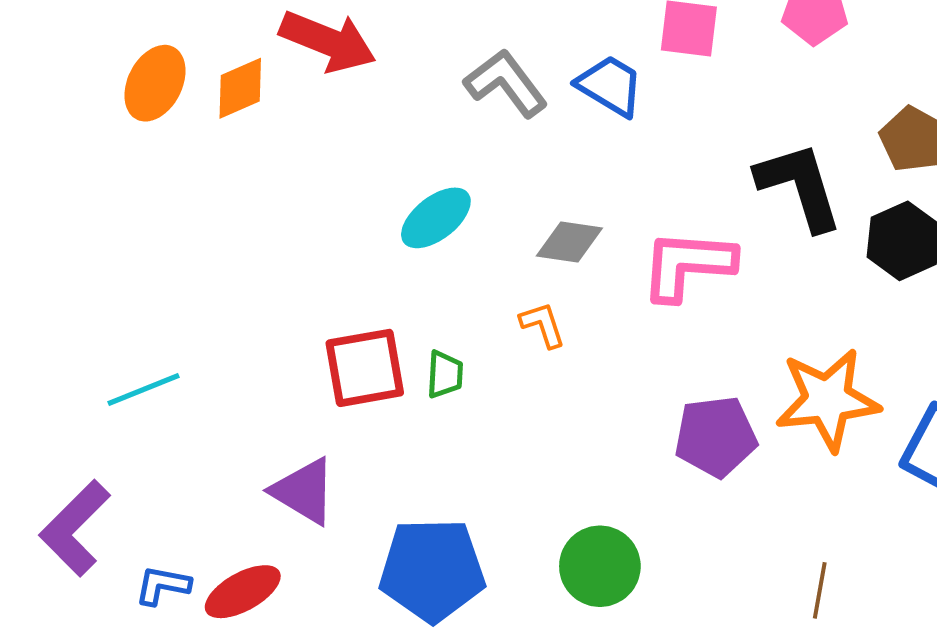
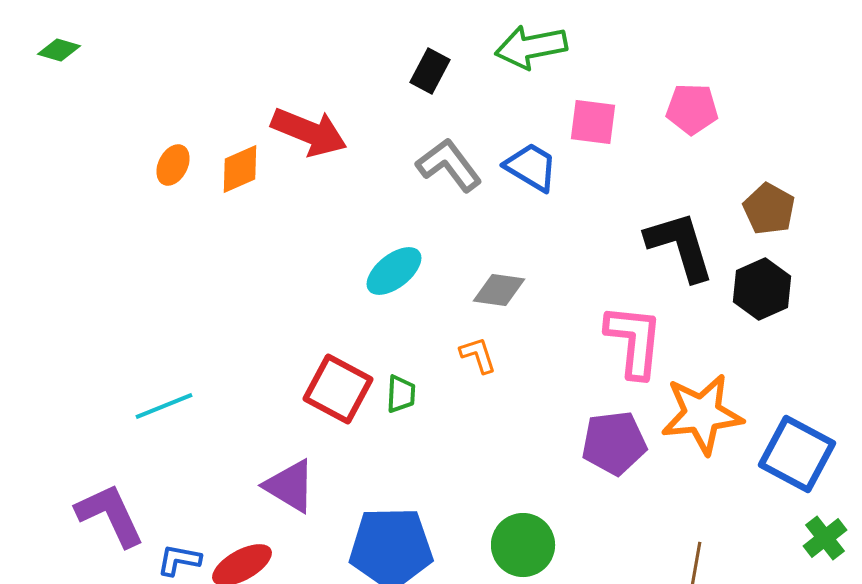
orange ellipse: (155, 83) -> (173, 165), size x0.7
pink L-shape: (688, 265) -> (634, 341), moved, turned 92
red square: (365, 368) -> (338, 389), turned 38
purple L-shape: (75, 528) -> (110, 515), turned 110

